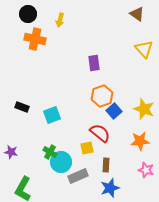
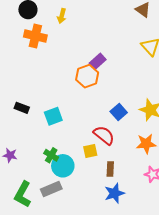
purple rectangle: (94, 63) -> (98, 61), turned 56
orange hexagon: (102, 96) -> (87, 76), moved
gray rectangle: (78, 176) -> (51, 189), moved

